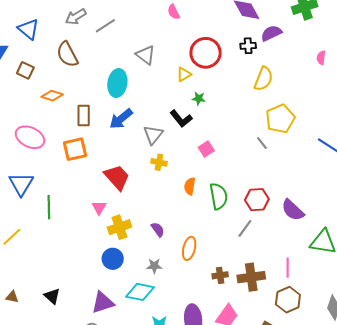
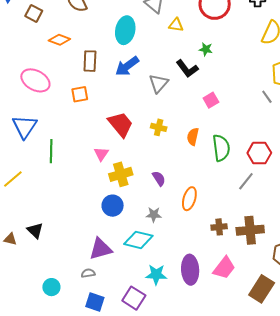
yellow triangle: (184, 74) -> (176, 25), moved, turned 35
orange square: (75, 149) -> (80, 94), size x0.7
yellow cross: (159, 162) -> (159, 127), moved
black triangle: (52, 296) -> (35, 230), moved

